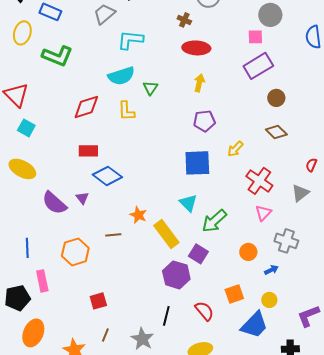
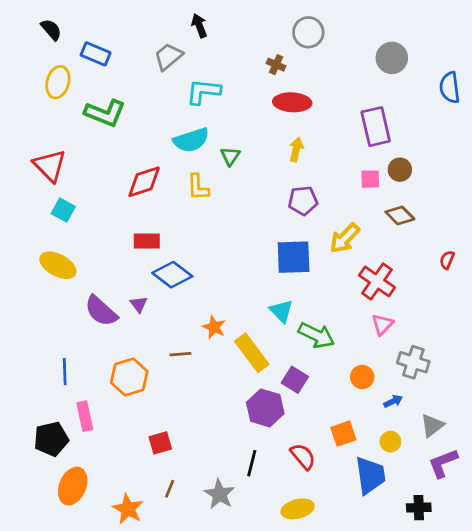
pink square: (255, 37) -> (370, 179), moved
purple rectangle: (258, 66) -> (376, 127), turned -72
yellow arrow: (235, 149) -> (345, 238), size x1.4
gray triangle: (300, 193) -> (432, 425), moved
green arrow: (214, 221) -> (316, 335), turned -112
blue trapezoid: (254, 325) -> (370, 475), turned -52

